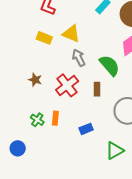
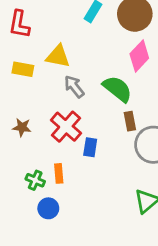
brown rectangle: (97, 89) -> (130, 121), moved
blue rectangle: (86, 129) -> (90, 147), moved, turned -48
blue circle: (18, 148) -> (48, 208), moved

